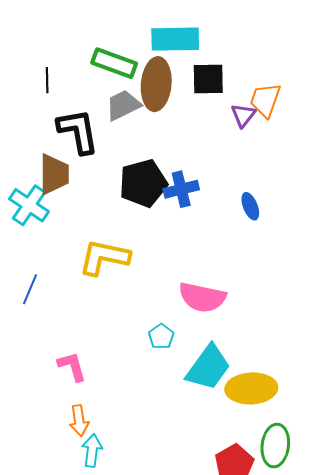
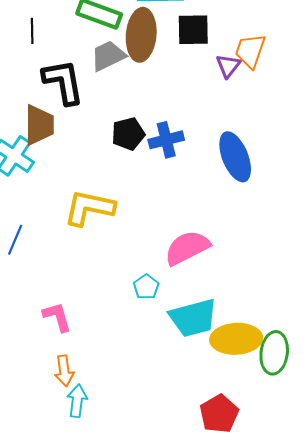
black pentagon: (143, 183) -> (128, 134), size x0.7
blue ellipse: (250, 206) -> (235, 157), size x1.8
pink semicircle: (202, 297) -> (187, 248), turned 141
cyan trapezoid: (208, 367) -> (193, 318), turned 39
green ellipse: (275, 446) -> (274, 353), moved

